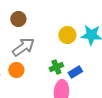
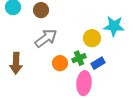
yellow circle: (67, 35) -> (92, 38), moved
orange circle: (16, 70) -> (60, 63), moved

